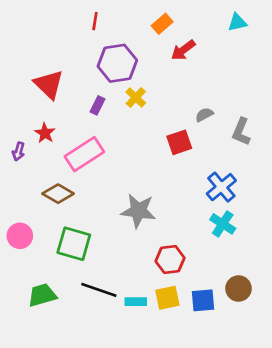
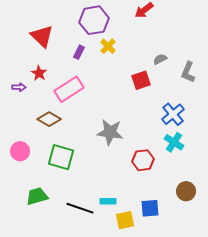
purple arrow: (19, 151) -> (19, 87), turned -104
red hexagon: (170, 260) -> (143, 160), moved
black line: (99, 290) -> (80, 208), moved
yellow square: (167, 298) -> (125, 220), moved
blue square: (203, 300) -> (150, 208), moved

